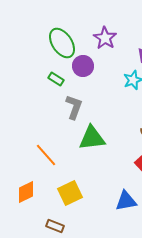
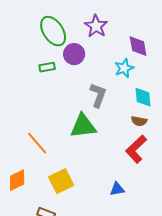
green rectangle: (56, 79) -> (47, 67), turned -42
gray L-shape: (74, 107) -> (98, 95), moved
blue triangle: (126, 201) -> (117, 189), size x0.7

